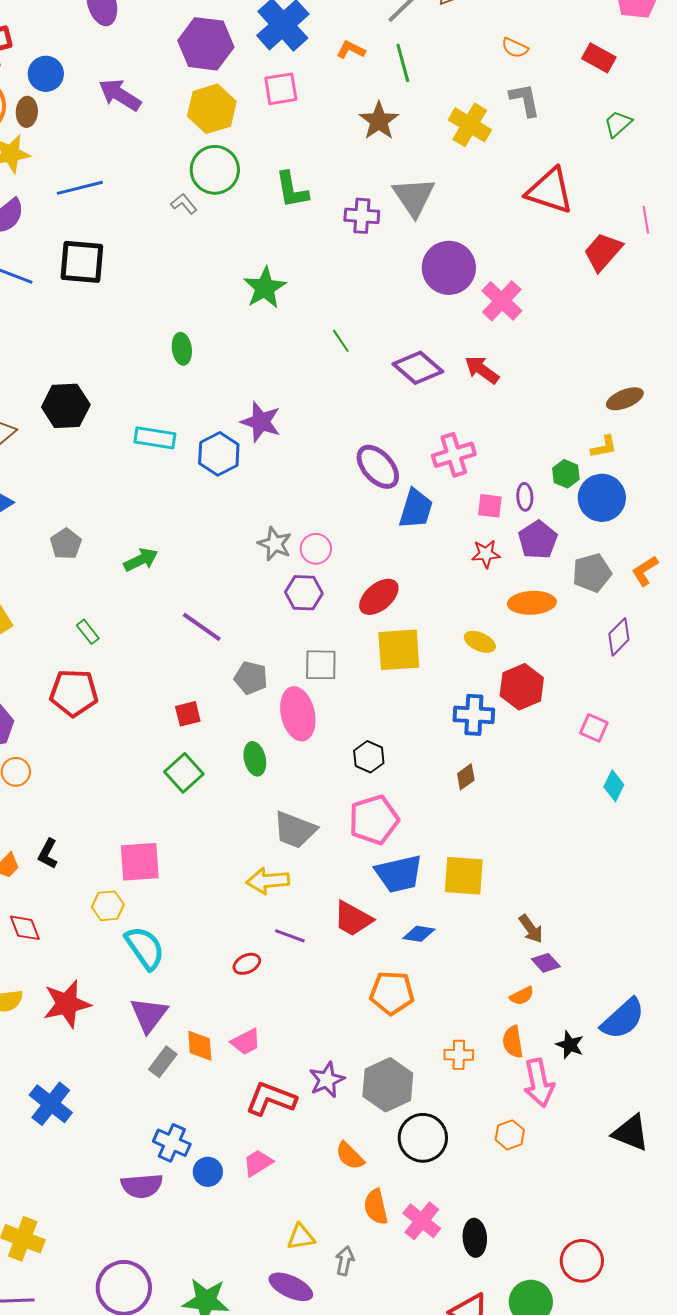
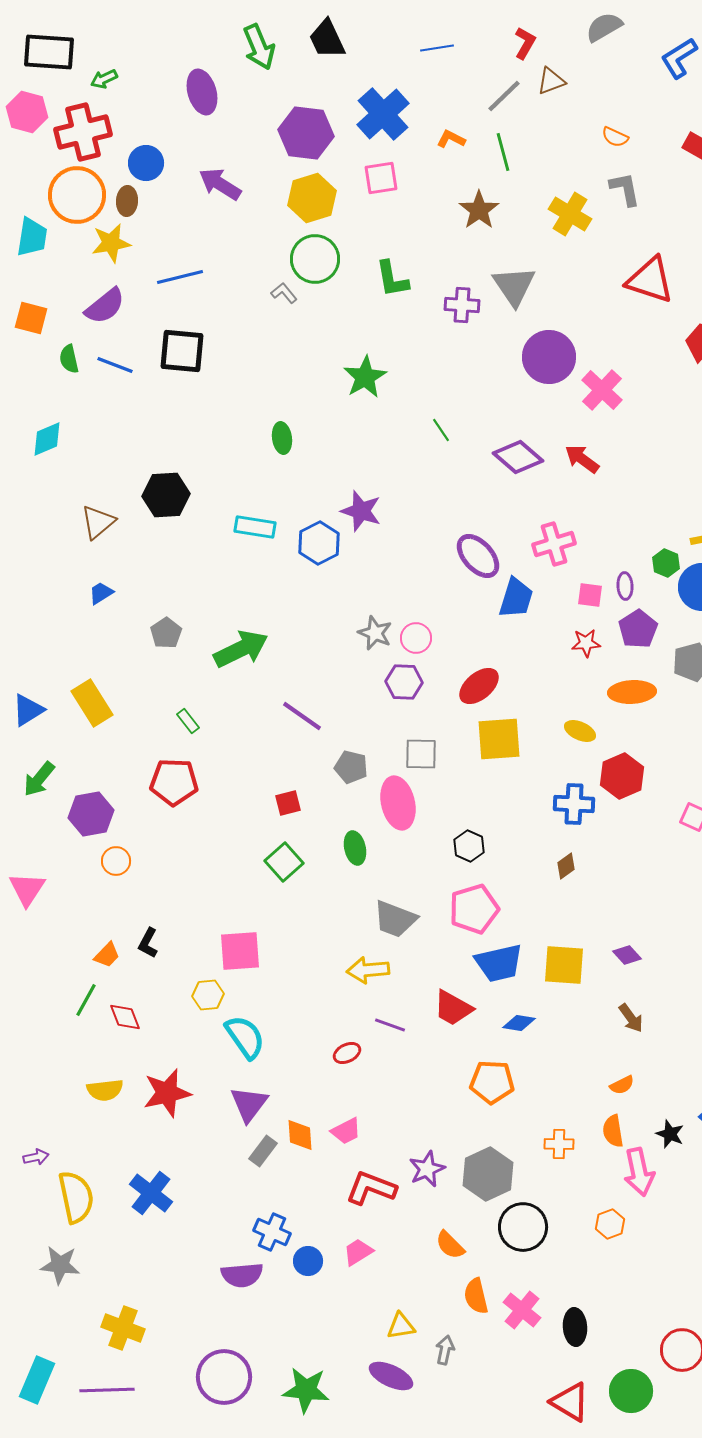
green arrow: (141, 560) -> (241, 649), size x1.6
purple diamond: (546, 963) -> (627, 955), moved

